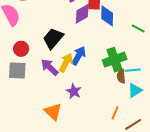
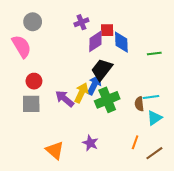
green line: (138, 28) -> (154, 53), turned -32
black trapezoid: (53, 38) -> (102, 70), moved
green cross: (115, 60) -> (107, 100), moved
purple star: (74, 91) -> (90, 143), moved
orange triangle: (53, 112) -> (55, 150), moved

